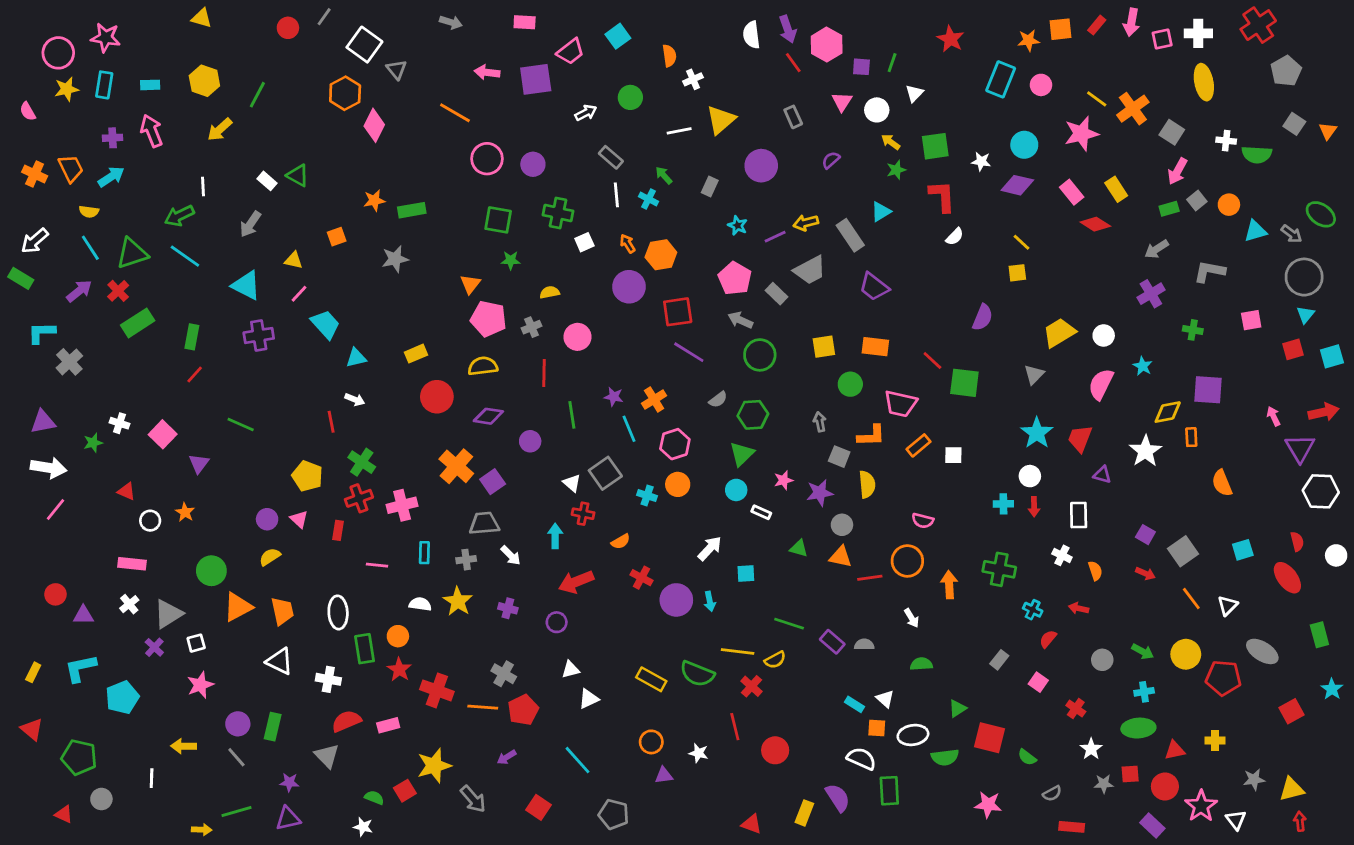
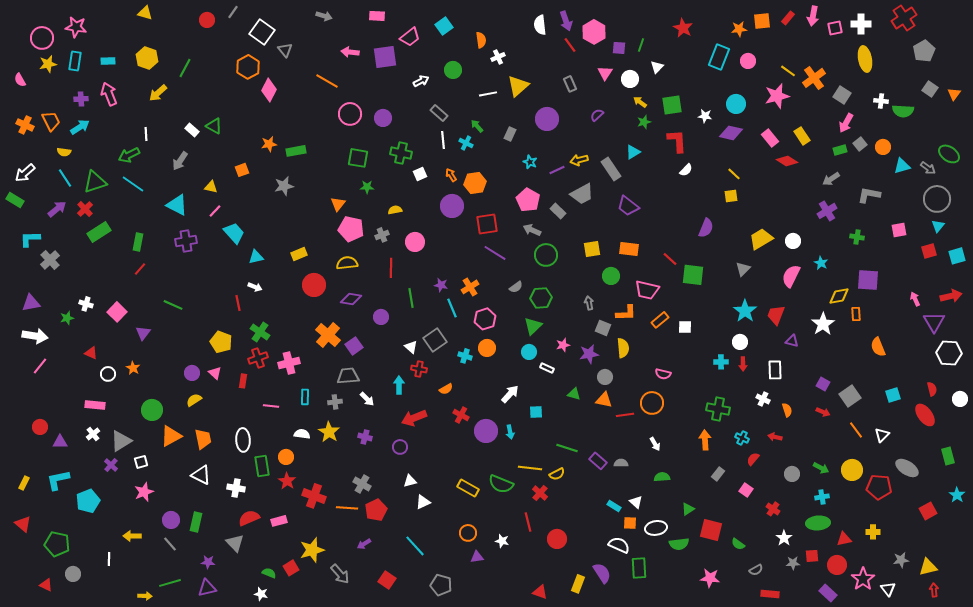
orange arrow: (949, 585) -> (705, 440), moved

